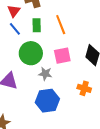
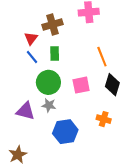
orange line: (61, 25) -> (102, 57), moved
gray star: (45, 74) -> (49, 105), moved

